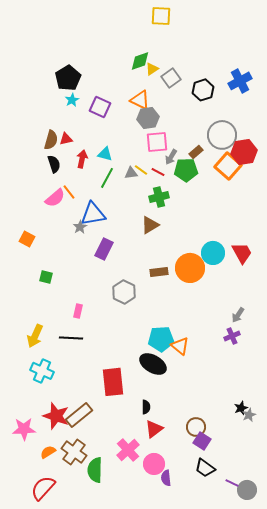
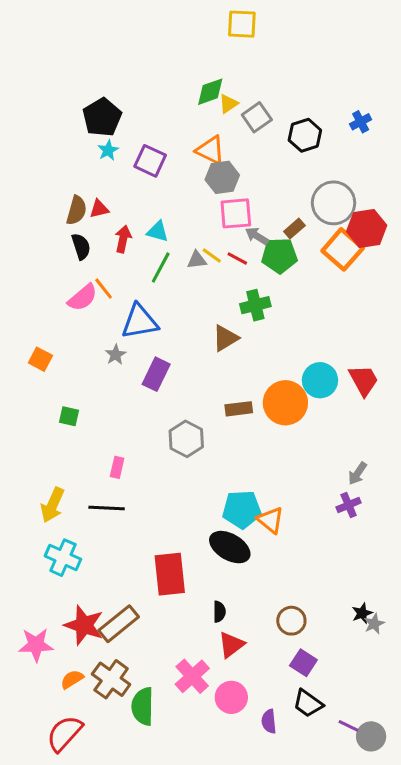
blue cross: (240, 81) -> (361, 122), size x0.6
gray arrow: (171, 157) -> (257, 236), turned 91
green cross: (159, 197) -> (255, 305), moved
gray star: (80, 227) -> (116, 355), moved
brown circle: (196, 427) -> (291, 621), moved
purple semicircle: (166, 478) -> (269, 721), moved

